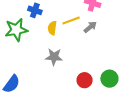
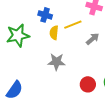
blue cross: (35, 10) -> (45, 15), moved
gray arrow: (90, 27) -> (93, 39), moved

